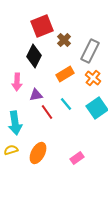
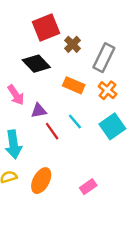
black diamond: (34, 56) -> (36, 64), turned -70
orange rectangle: (65, 74) -> (74, 85), turned 54
pink arrow: (17, 82) -> (16, 95), turned -36

